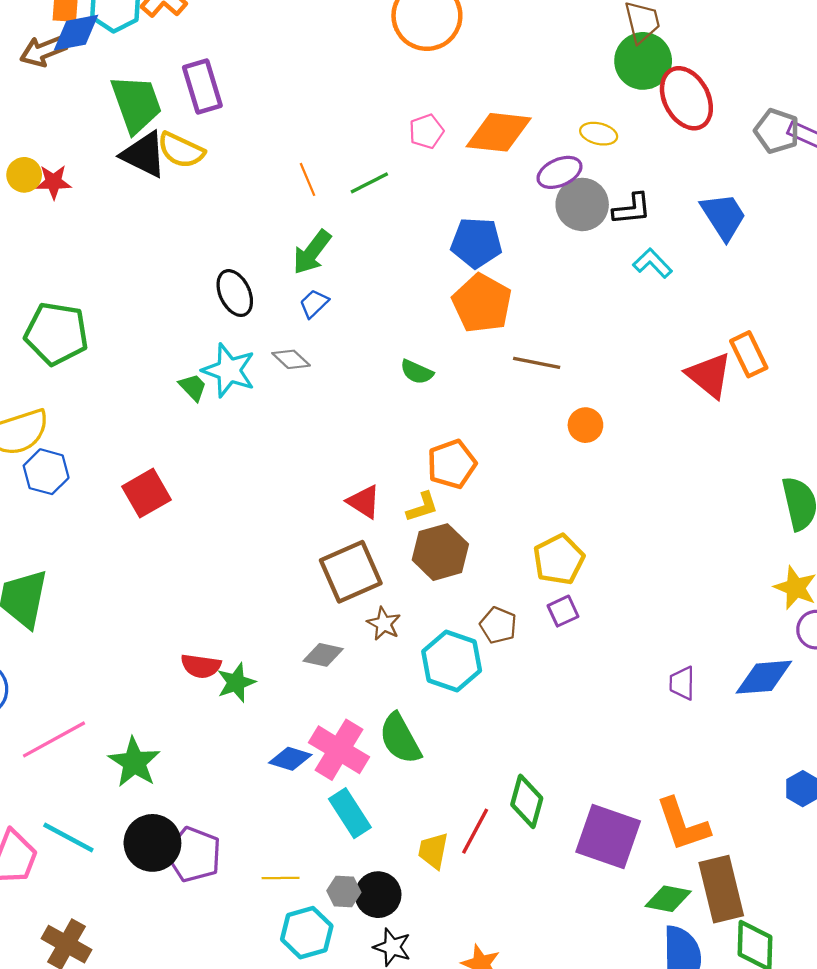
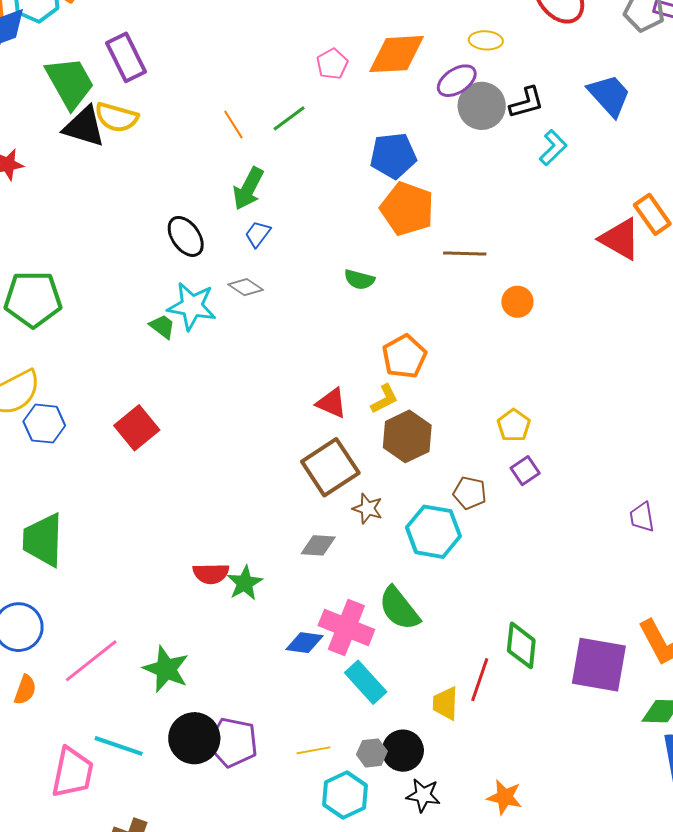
cyan L-shape: (652, 263) -> (553, 148), turned 99
yellow pentagon: (559, 559) -> (514, 425), size x0.7

